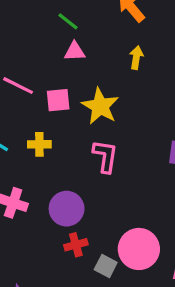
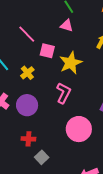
yellow cross: (39, 144) -> (27, 73), turned 32
purple circle: (67, 209) -> (27, 105), moved
pink circle: (139, 249) -> (79, 129), moved

